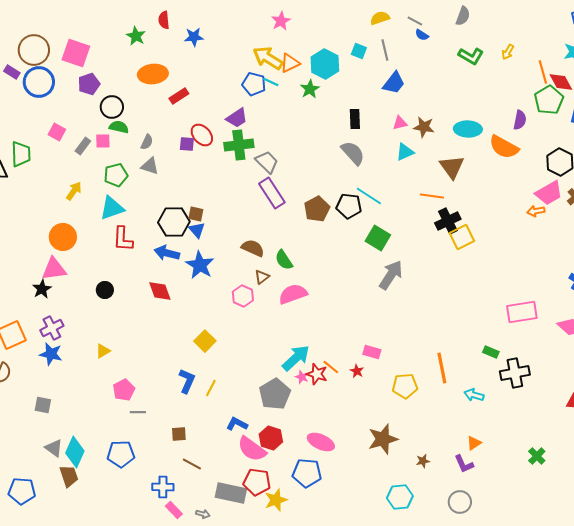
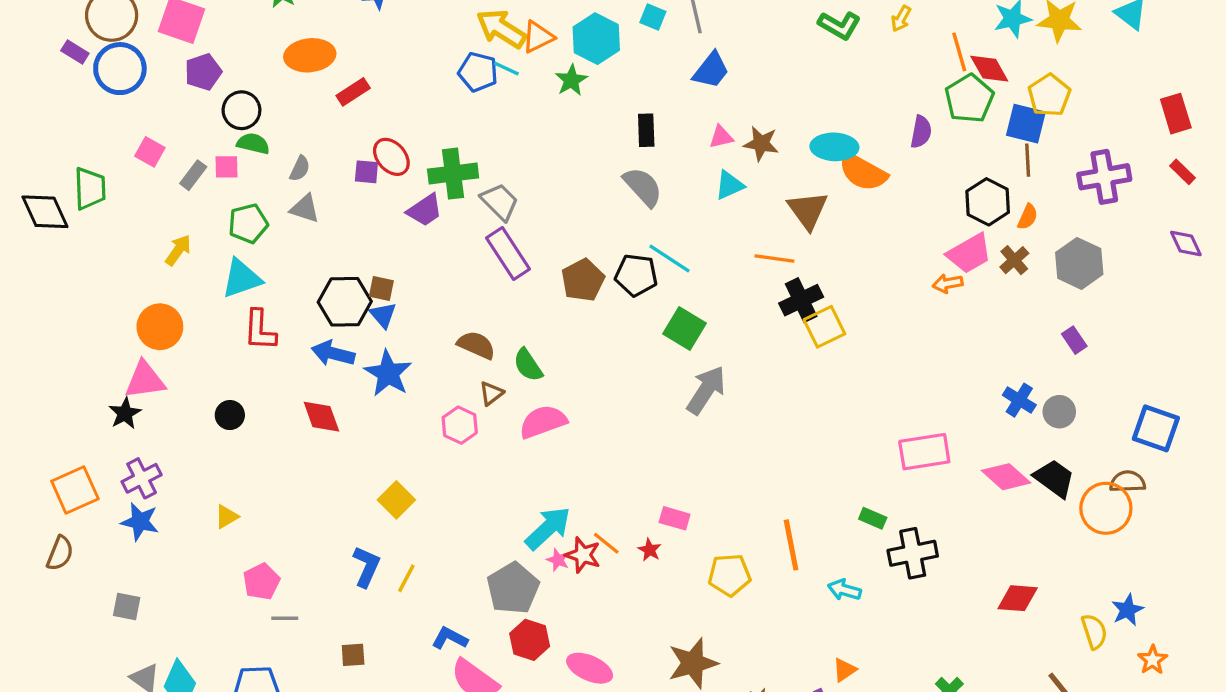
purple trapezoid: (237, 118) -> (425, 210), moved
orange semicircle: (504, 147) -> (863, 172), moved
red hexagon: (271, 438) -> (530, 640), moved

